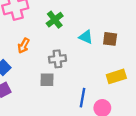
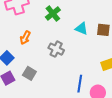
gray cross: (57, 59) -> (56, 49), turned 35
gray square: (47, 80) -> (29, 73), moved, turned 32

